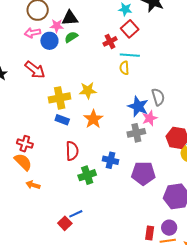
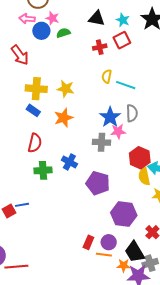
black triangle: (70, 18) -> (97, 18), moved
cyan line: (130, 55) -> (126, 85), moved

